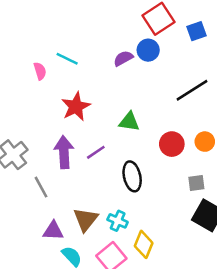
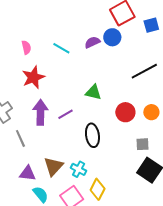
cyan line: (67, 59) -> (61, 48), moved
red star: (76, 107) -> (33, 77), moved

